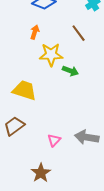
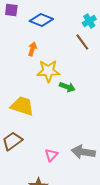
brown line: (79, 33) -> (82, 42), moved

